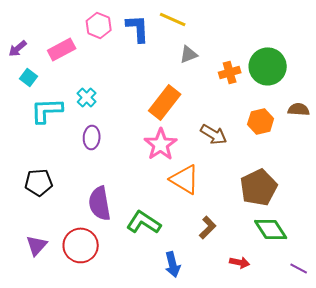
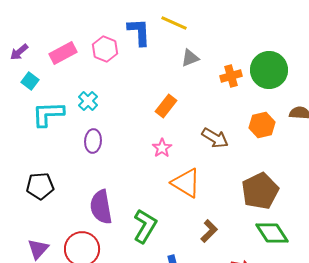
pink hexagon: (99, 25) -> (105, 49), moved
orange rectangle: (165, 102) -> (166, 106), size x0.7
pink star: (161, 144) -> (162, 148), size x0.6
green L-shape: (144, 222) -> (145, 226), turned 88

